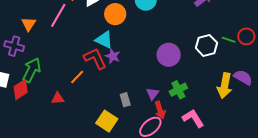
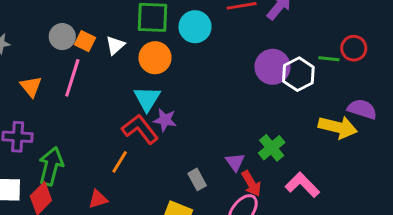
orange triangle: (29, 24) -> (31, 86), moved
cyan triangle: (104, 40) -> (147, 99), turned 48
purple circle: (169, 55) -> (272, 67), moved
yellow arrow: (225, 86) -> (338, 127), turned -75

